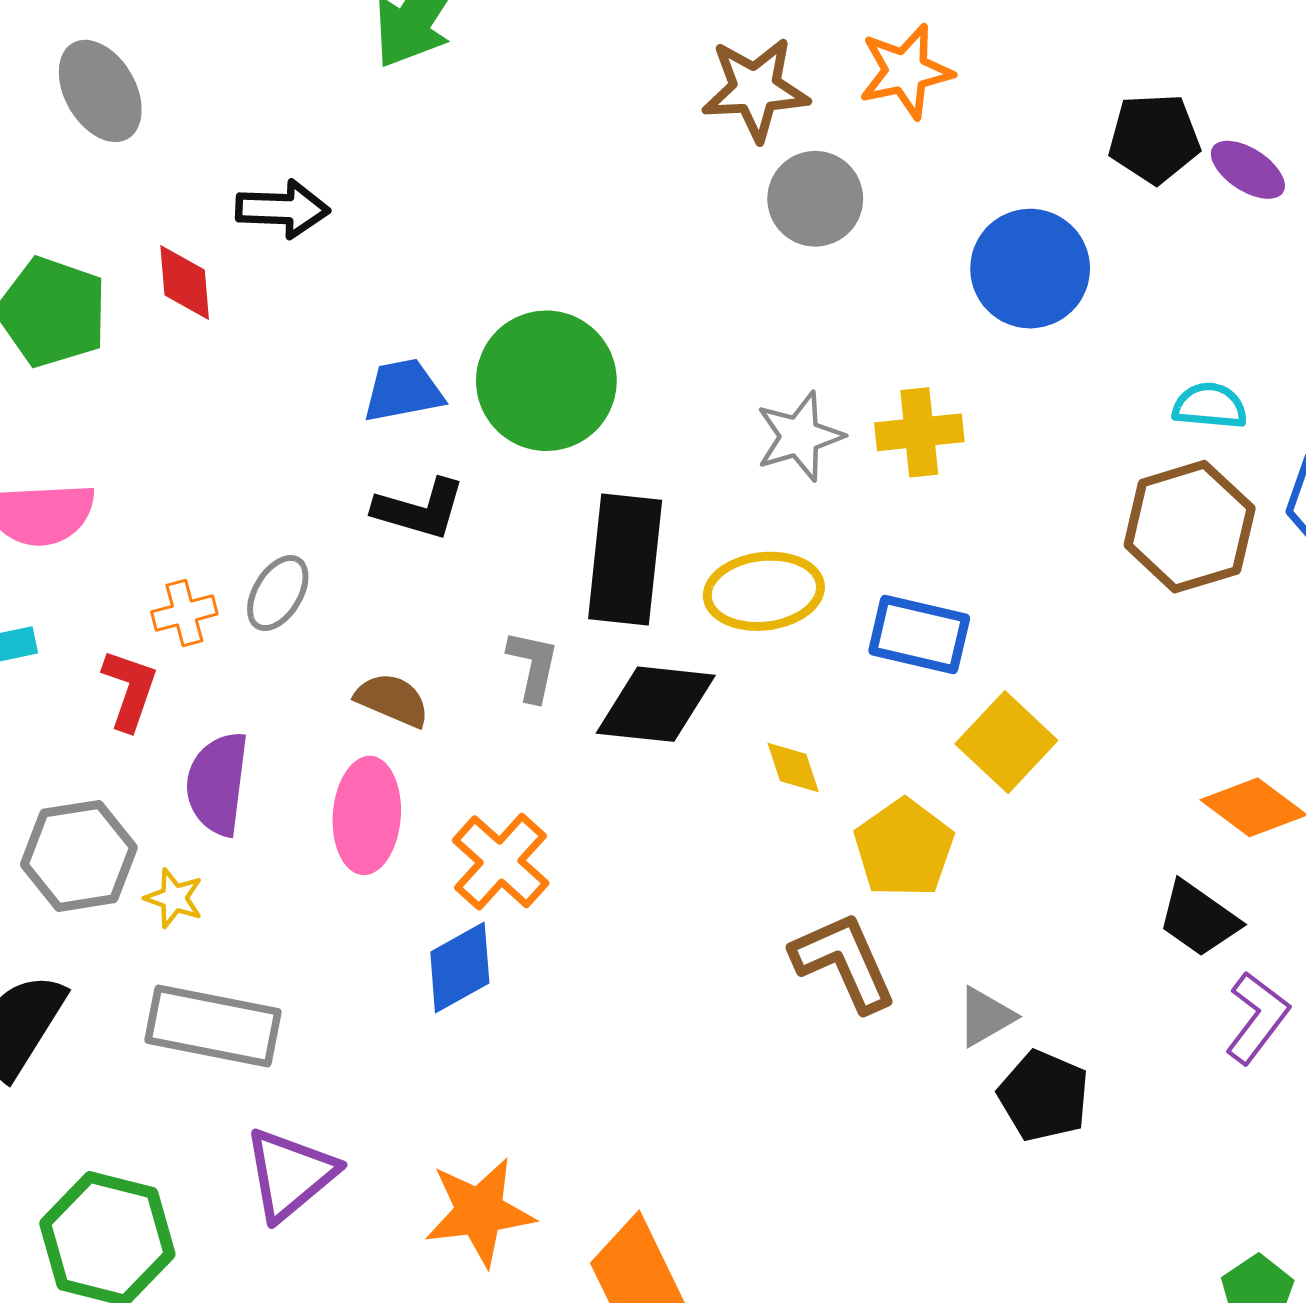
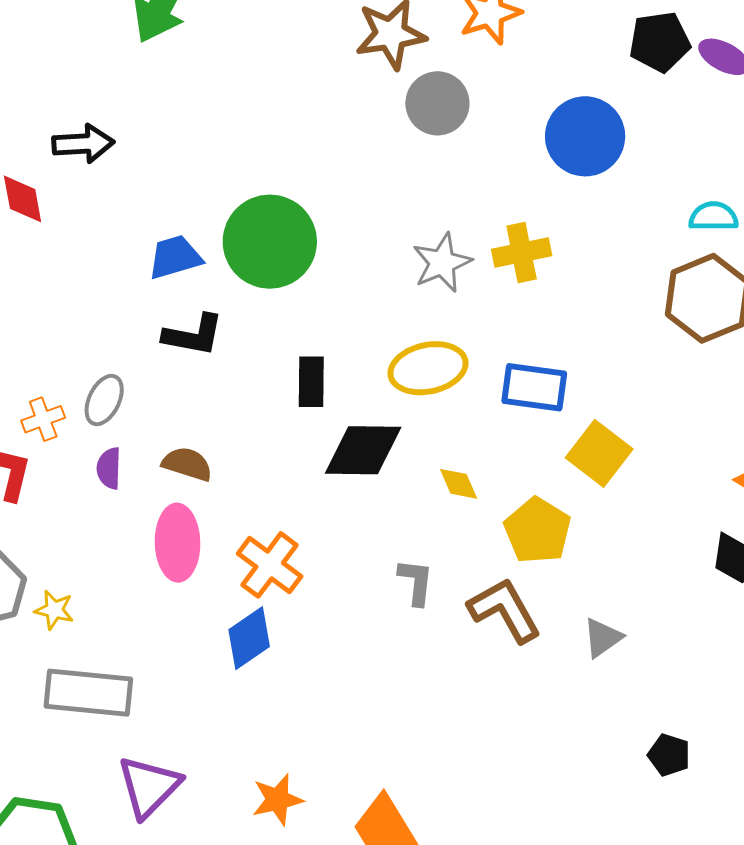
black rectangle: (625, 559) -> (311, 382), moved, size x0.6
gray L-shape: (533, 666) -> (416, 582), moved
purple semicircle: (217, 784) -> (109, 468), moved, size x0.6
black pentagon: (1044, 1096) -> (669, 755), moved, size x0.7
orange star: (479, 1212) -> (278, 800), size x0.7

